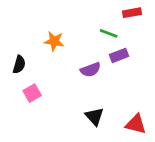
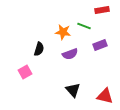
orange star: (54, 41) -> (63, 32), moved
purple rectangle: (119, 55) -> (100, 45), moved
black semicircle: (19, 65) -> (39, 49), moved

